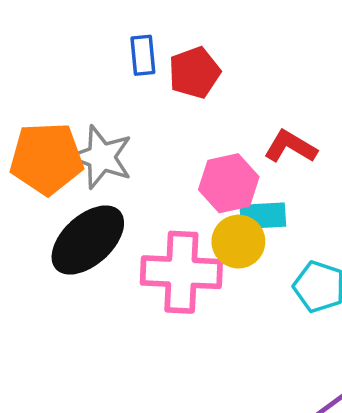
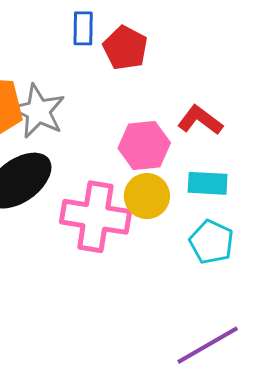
red pentagon: (194, 73) -> (125, 48), turned -30
cyan rectangle: (263, 216) -> (208, 183), moved

